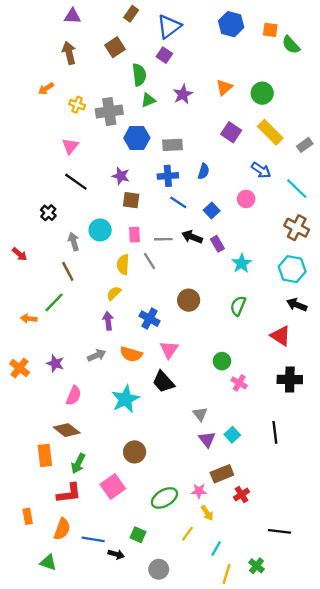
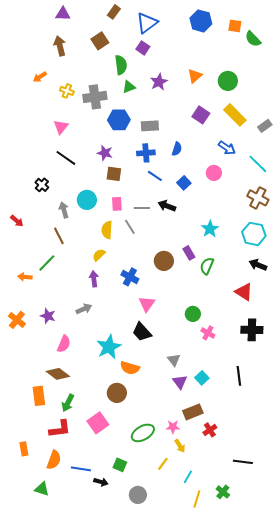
purple rectangle: (217, 244) -> (189, 253), moved
orange semicircle: (131, 354) -> (130, 368), moved

